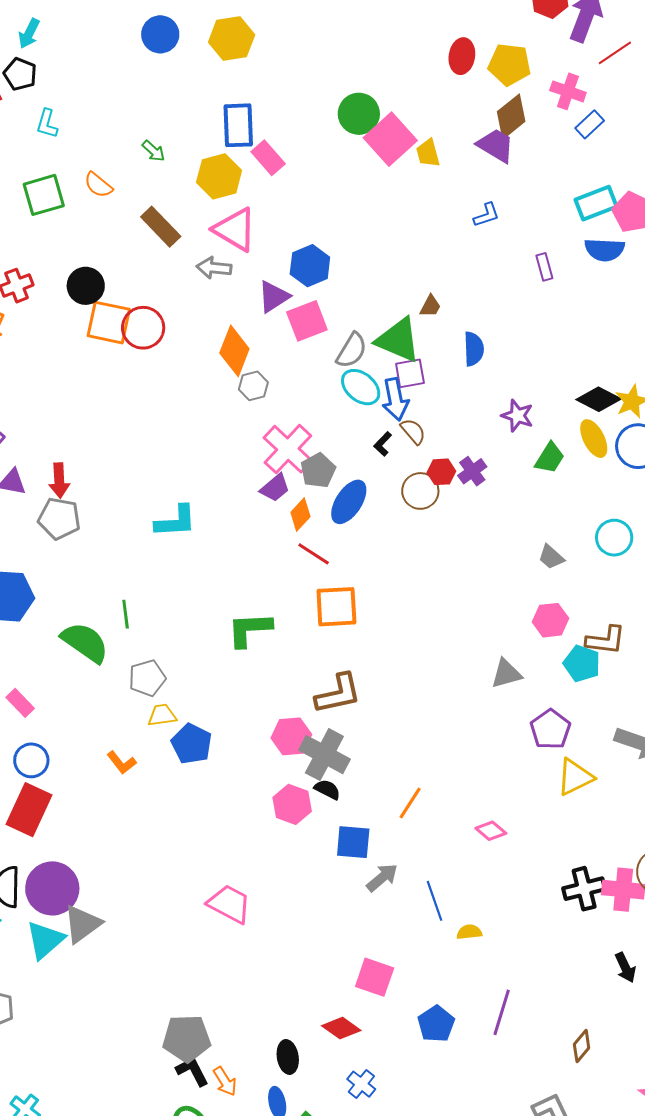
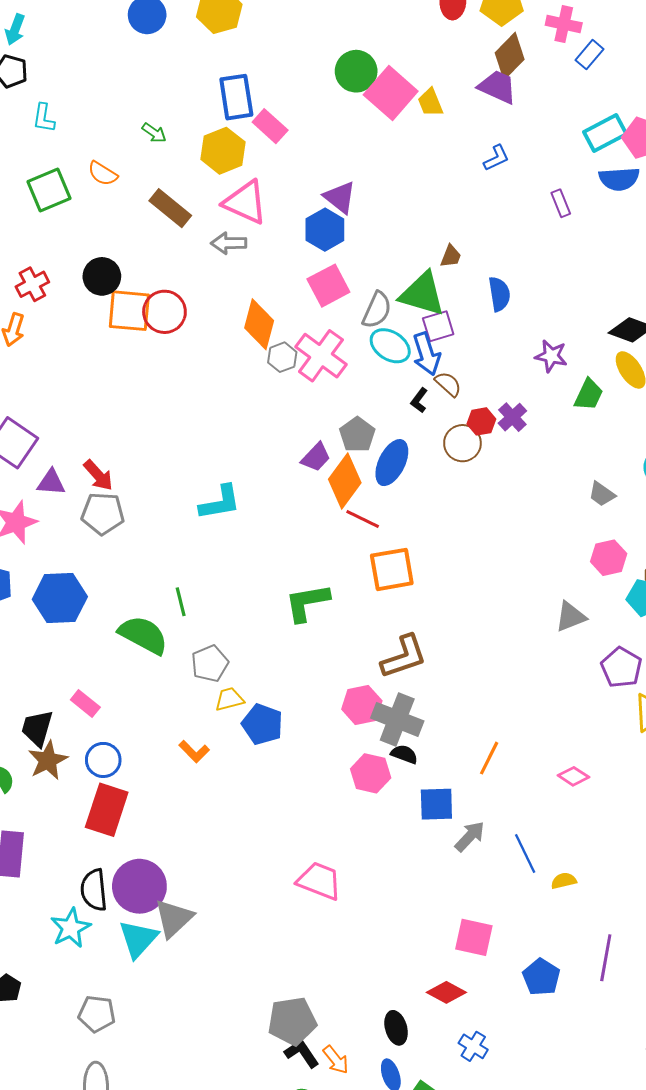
purple triangle: (274, 297) -> (340, 197), moved, turned -42
pink cross: (288, 449) -> (321, 356), moved
red arrow: (59, 481) -> (98, 475), turned -32
orange diamond: (300, 515) -> (345, 481), size x1.6

